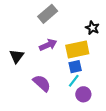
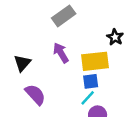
purple arrow: (48, 45) -> (61, 53), turned -102
purple semicircle: (42, 83) -> (35, 95), moved

